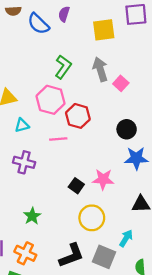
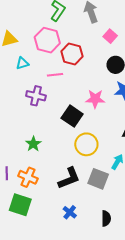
pink square: (121, 83) -> (110, 36), moved
purple cross: (24, 162) -> (36, 96), moved
pink star: (103, 179) -> (95, 99), moved
black square: (76, 186) -> (72, 116), size x1.5

